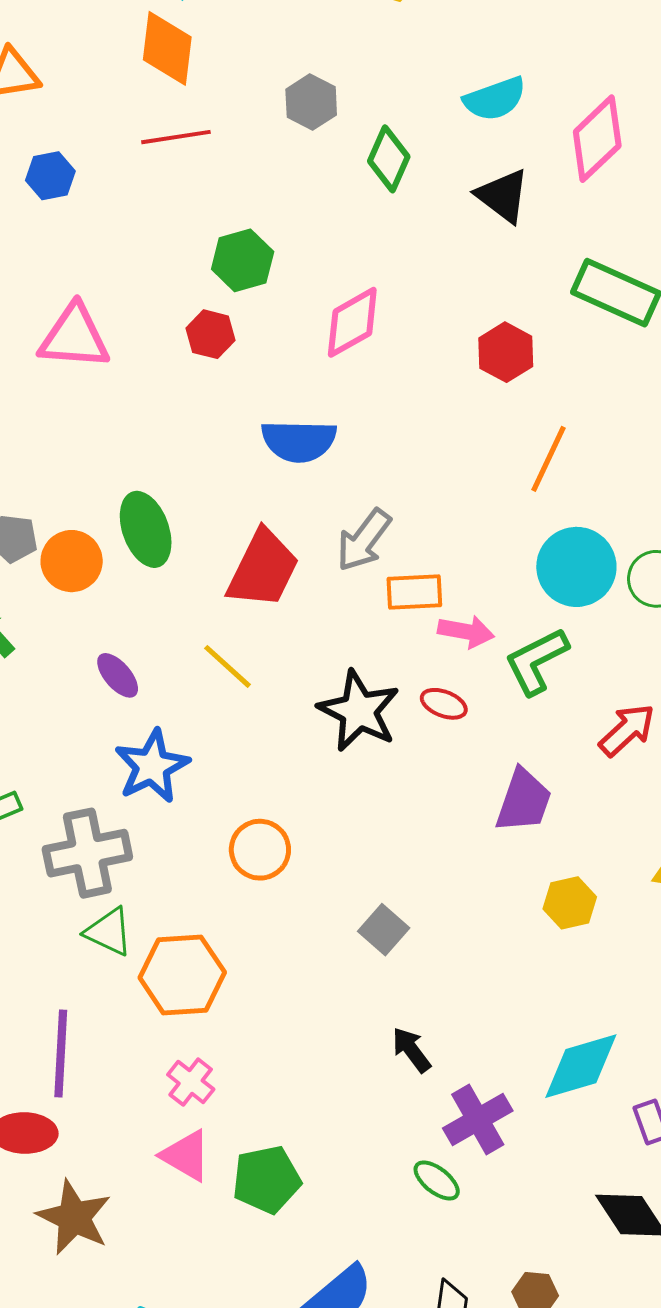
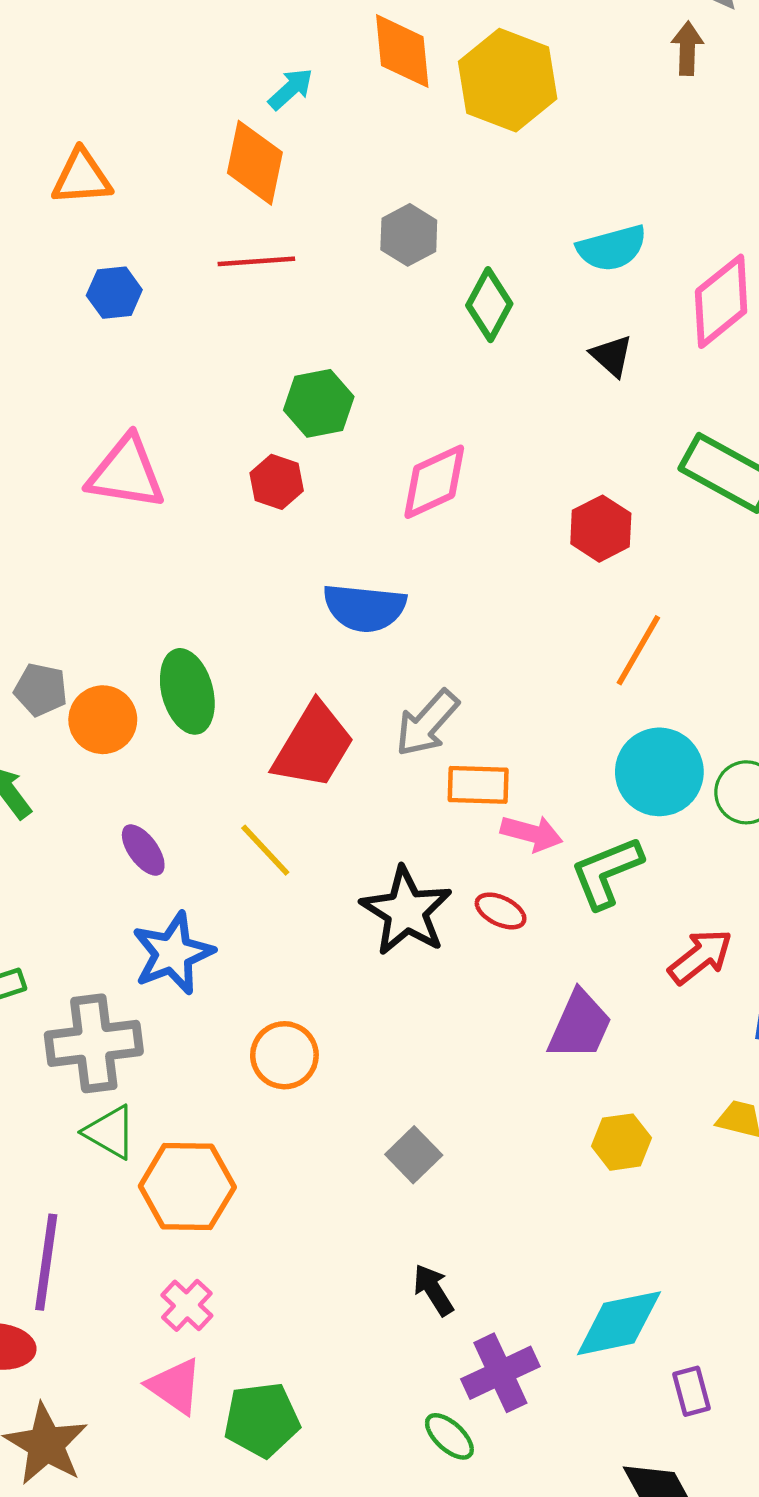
black triangle: (503, 196) -> (612, 356), size x0.7

